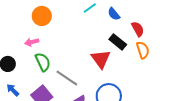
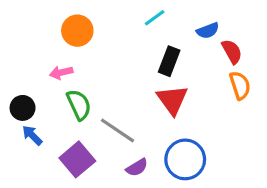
blue semicircle: (114, 14) -> (208, 31), moved, turned -72
black rectangle: (118, 42) -> (169, 61), moved, turned 72
blue arrow: (13, 90) -> (32, 135), moved

